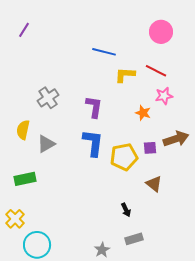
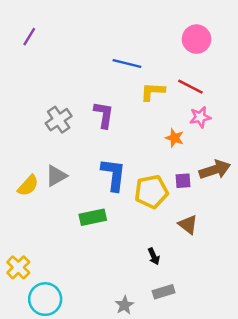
purple L-shape: (94, 107) -> (104, 115), moved
yellow semicircle: (23, 130) -> (28, 186), moved, turned -150
green rectangle: (25, 179) -> (93, 217), moved

